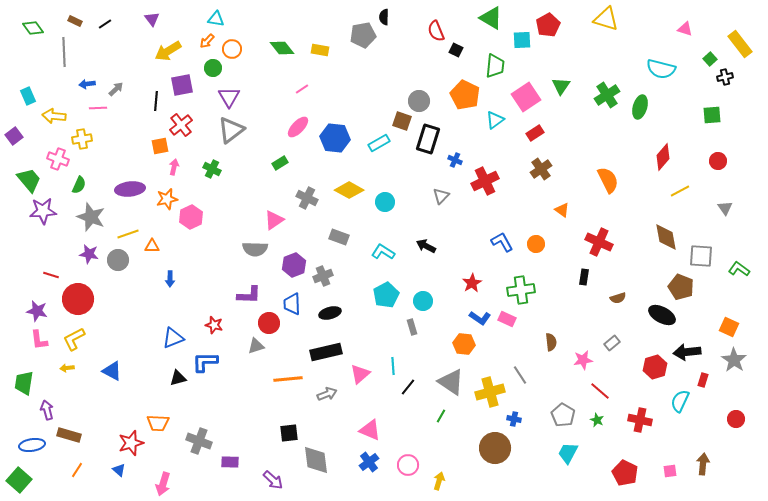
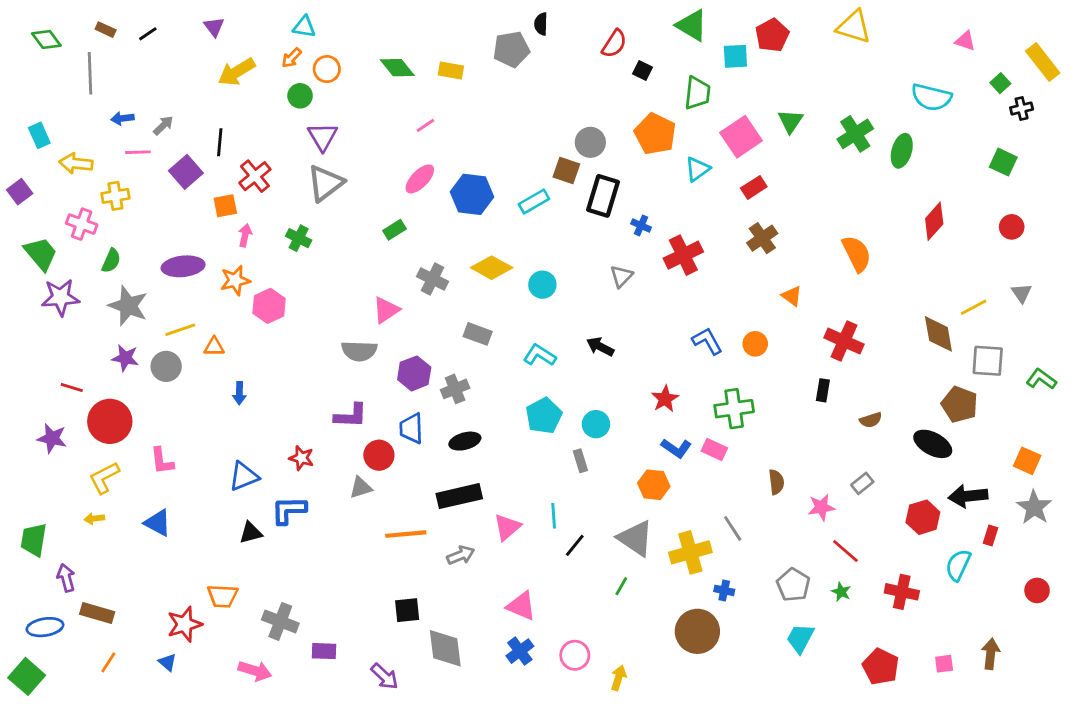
red semicircle: (436, 31) -> (614, 44), turned -125
purple square: (182, 85) -> (186, 172), moved, turned -30
green square: (712, 115) -> (1003, 162), turned 30
yellow line: (680, 191) -> (974, 307), moved
pink L-shape: (39, 340) -> (162, 461), moved
pink arrow: (163, 484) -> (255, 671), moved, turned -90

